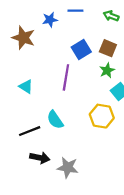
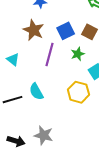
brown star: (23, 38) -> (34, 30), moved
green star: (107, 70) -> (78, 54), moved
black arrow: (40, 158) -> (16, 141), moved

